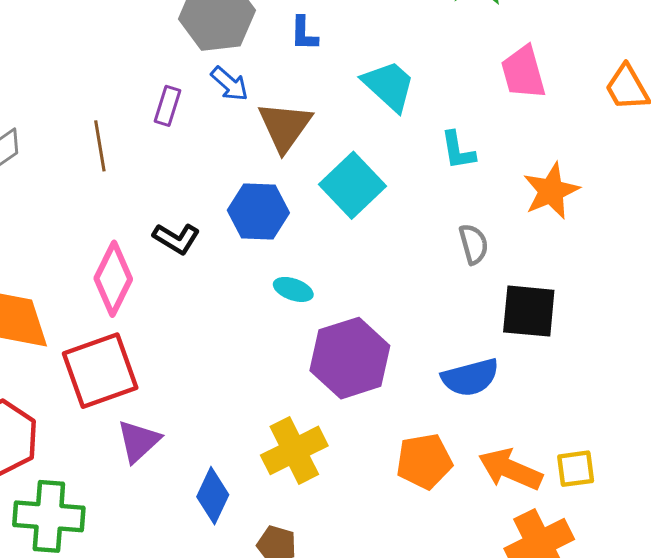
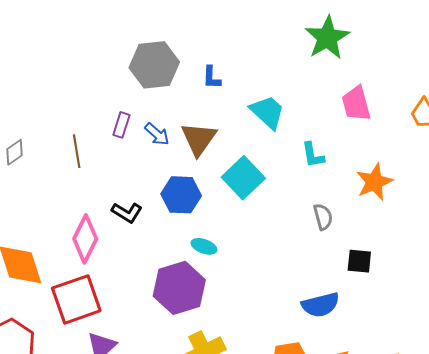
blue arrow: (230, 84) -> (157, 134), moved
black square: (529, 311) -> (359, 261), size x0.7
purple hexagon: (350, 358) -> (179, 288), moved

